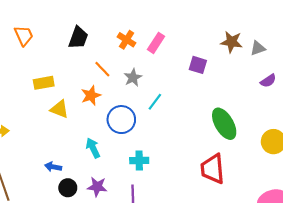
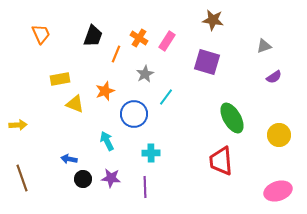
brown star: (232, 42) -> (213, 20), moved
purple square: (198, 65) -> (207, 62), size x1.5
orange line: (102, 69) -> (116, 54), moved, turned 66

